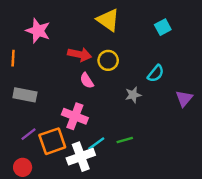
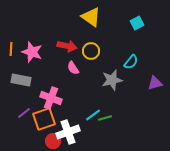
pink star: (38, 31) -> (32, 52), moved
gray star: (133, 95) -> (112, 80), size x1.5
purple triangle: (184, 98) -> (155, 83), turned 35
pink cross: (75, 116) -> (51, 98), moved
cyan line: (96, 144) -> (93, 115), moved
red circle: (23, 167) -> (53, 141), moved

